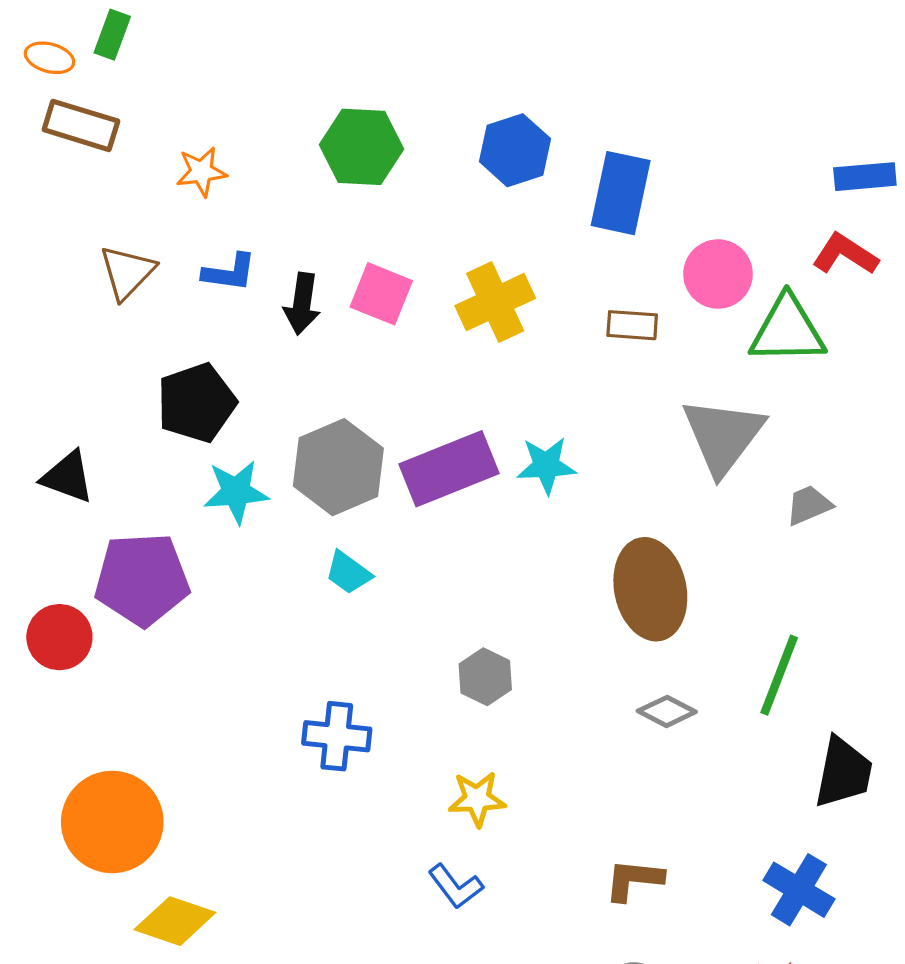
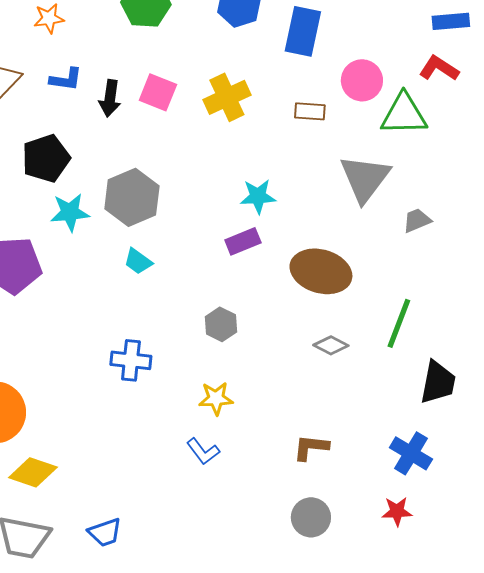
purple rectangle: (449, 469) -> (243, 241), moved, size x0.6
brown ellipse: (650, 589) -> (321, 271), turned -62

